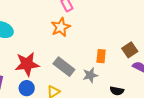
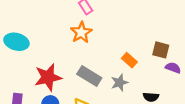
brown square: (130, 50) -> (161, 50), turned -35
orange rectangle: (101, 56) -> (129, 60), turned -48

